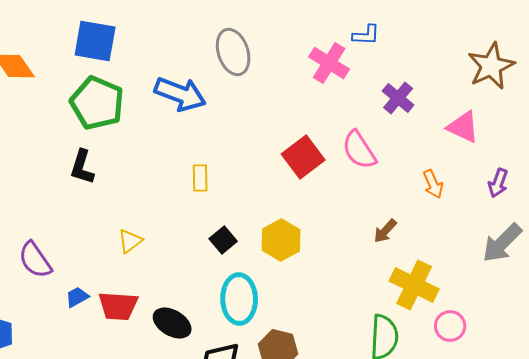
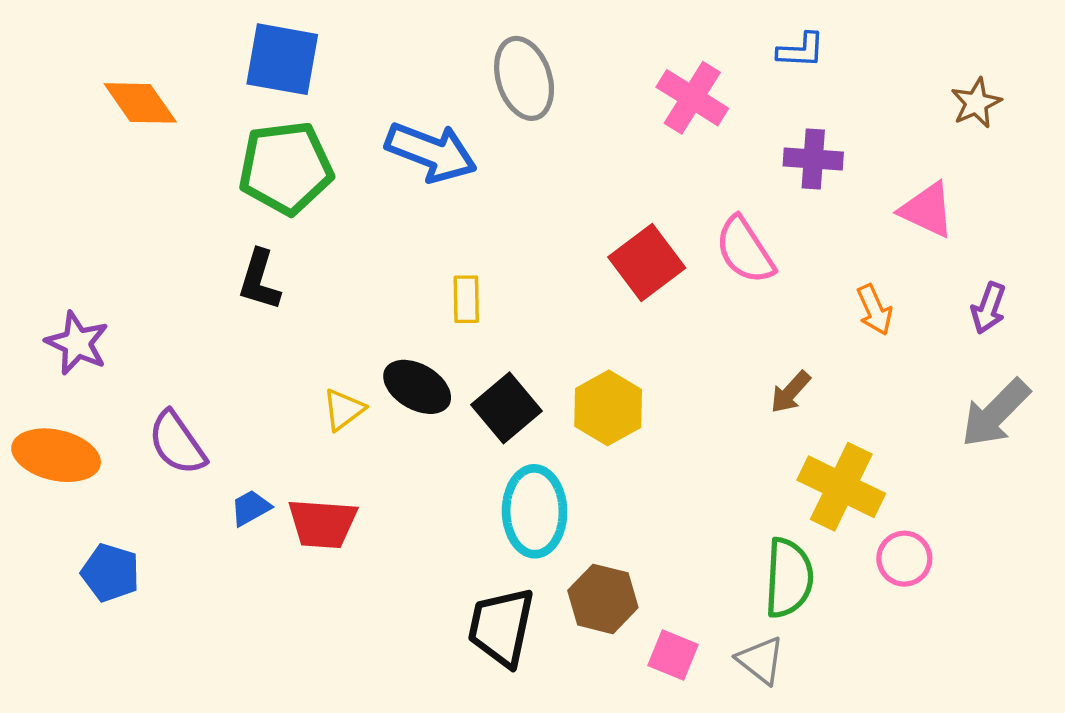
blue L-shape: (366, 35) -> (801, 50), moved
brown star: (491, 66) -> (976, 103), size x0.6
purple cross: (398, 98) -> (813, 159), turned -36
green pentagon: (97, 103) -> (286, 168), turned -30
black square: (223, 240) -> (507, 408), size x1.4
black ellipse: (172, 323) -> (417, 387), moved

